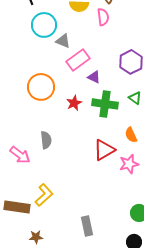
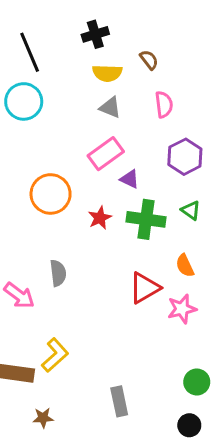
pink semicircle: (103, 17) -> (164, 104), moved
cyan circle: (44, 25) -> (24, 101), moved
gray triangle: (63, 41) -> (110, 107), moved

